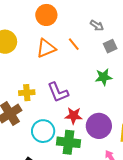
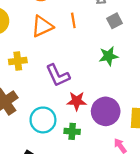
orange line: (74, 44) -> (73, 20), turned 32
yellow cross: (27, 93) -> (18, 61), moved
green cross: (68, 142) -> (72, 131), size x0.6

